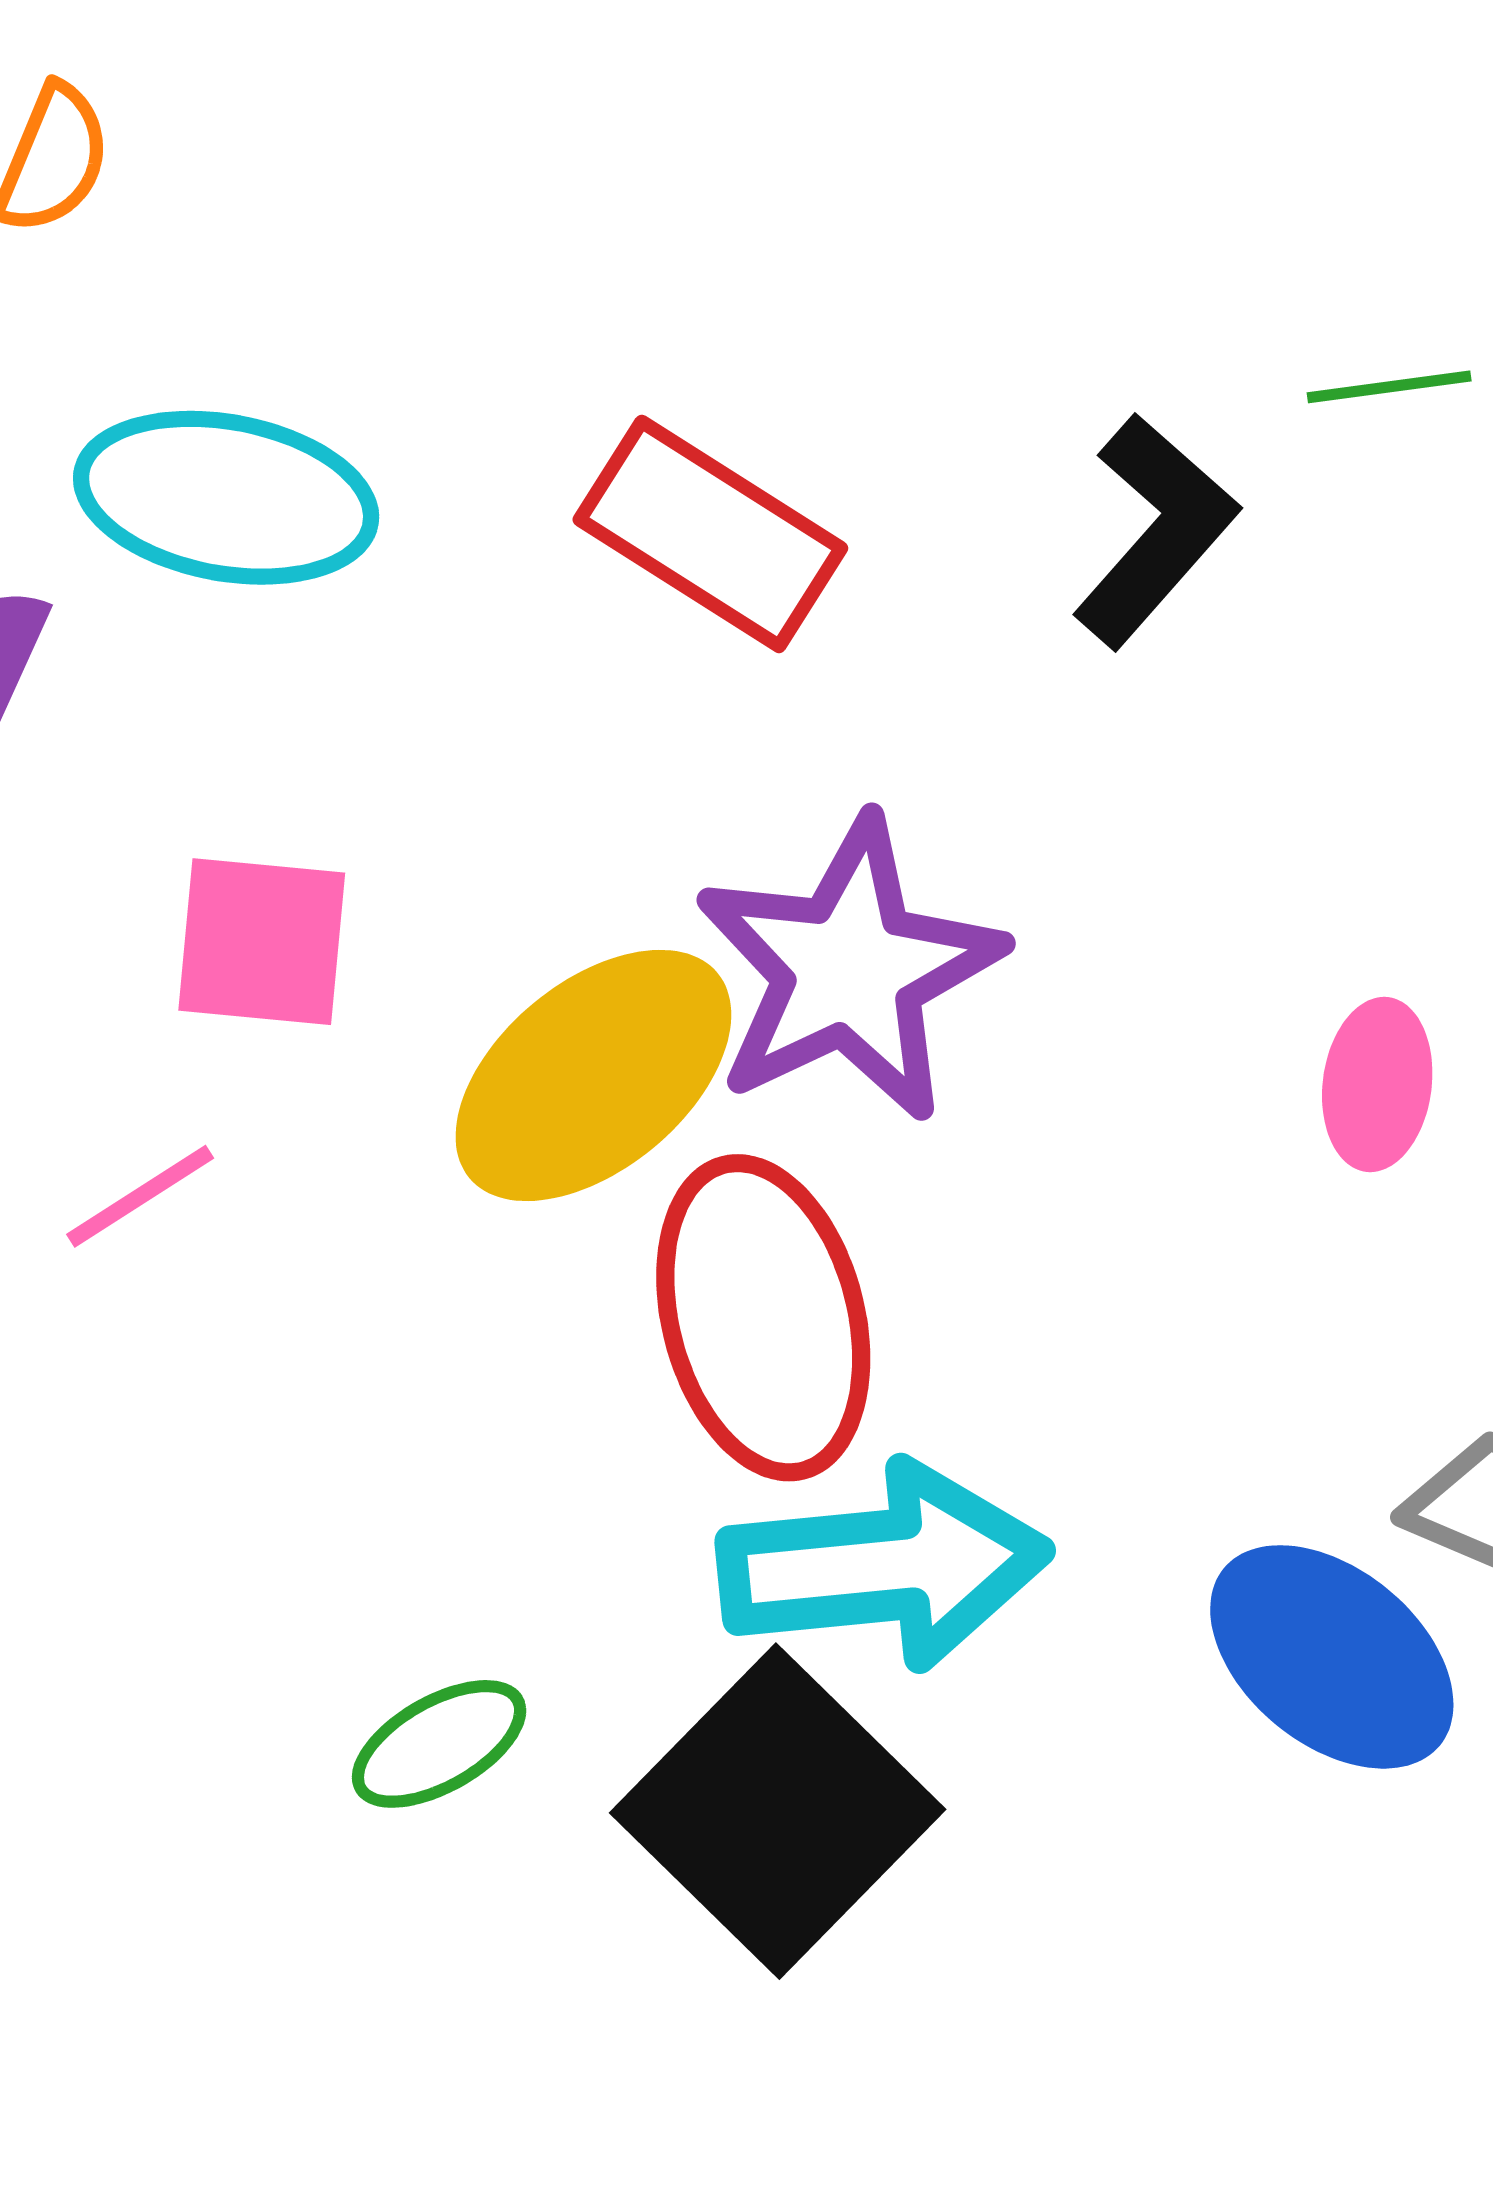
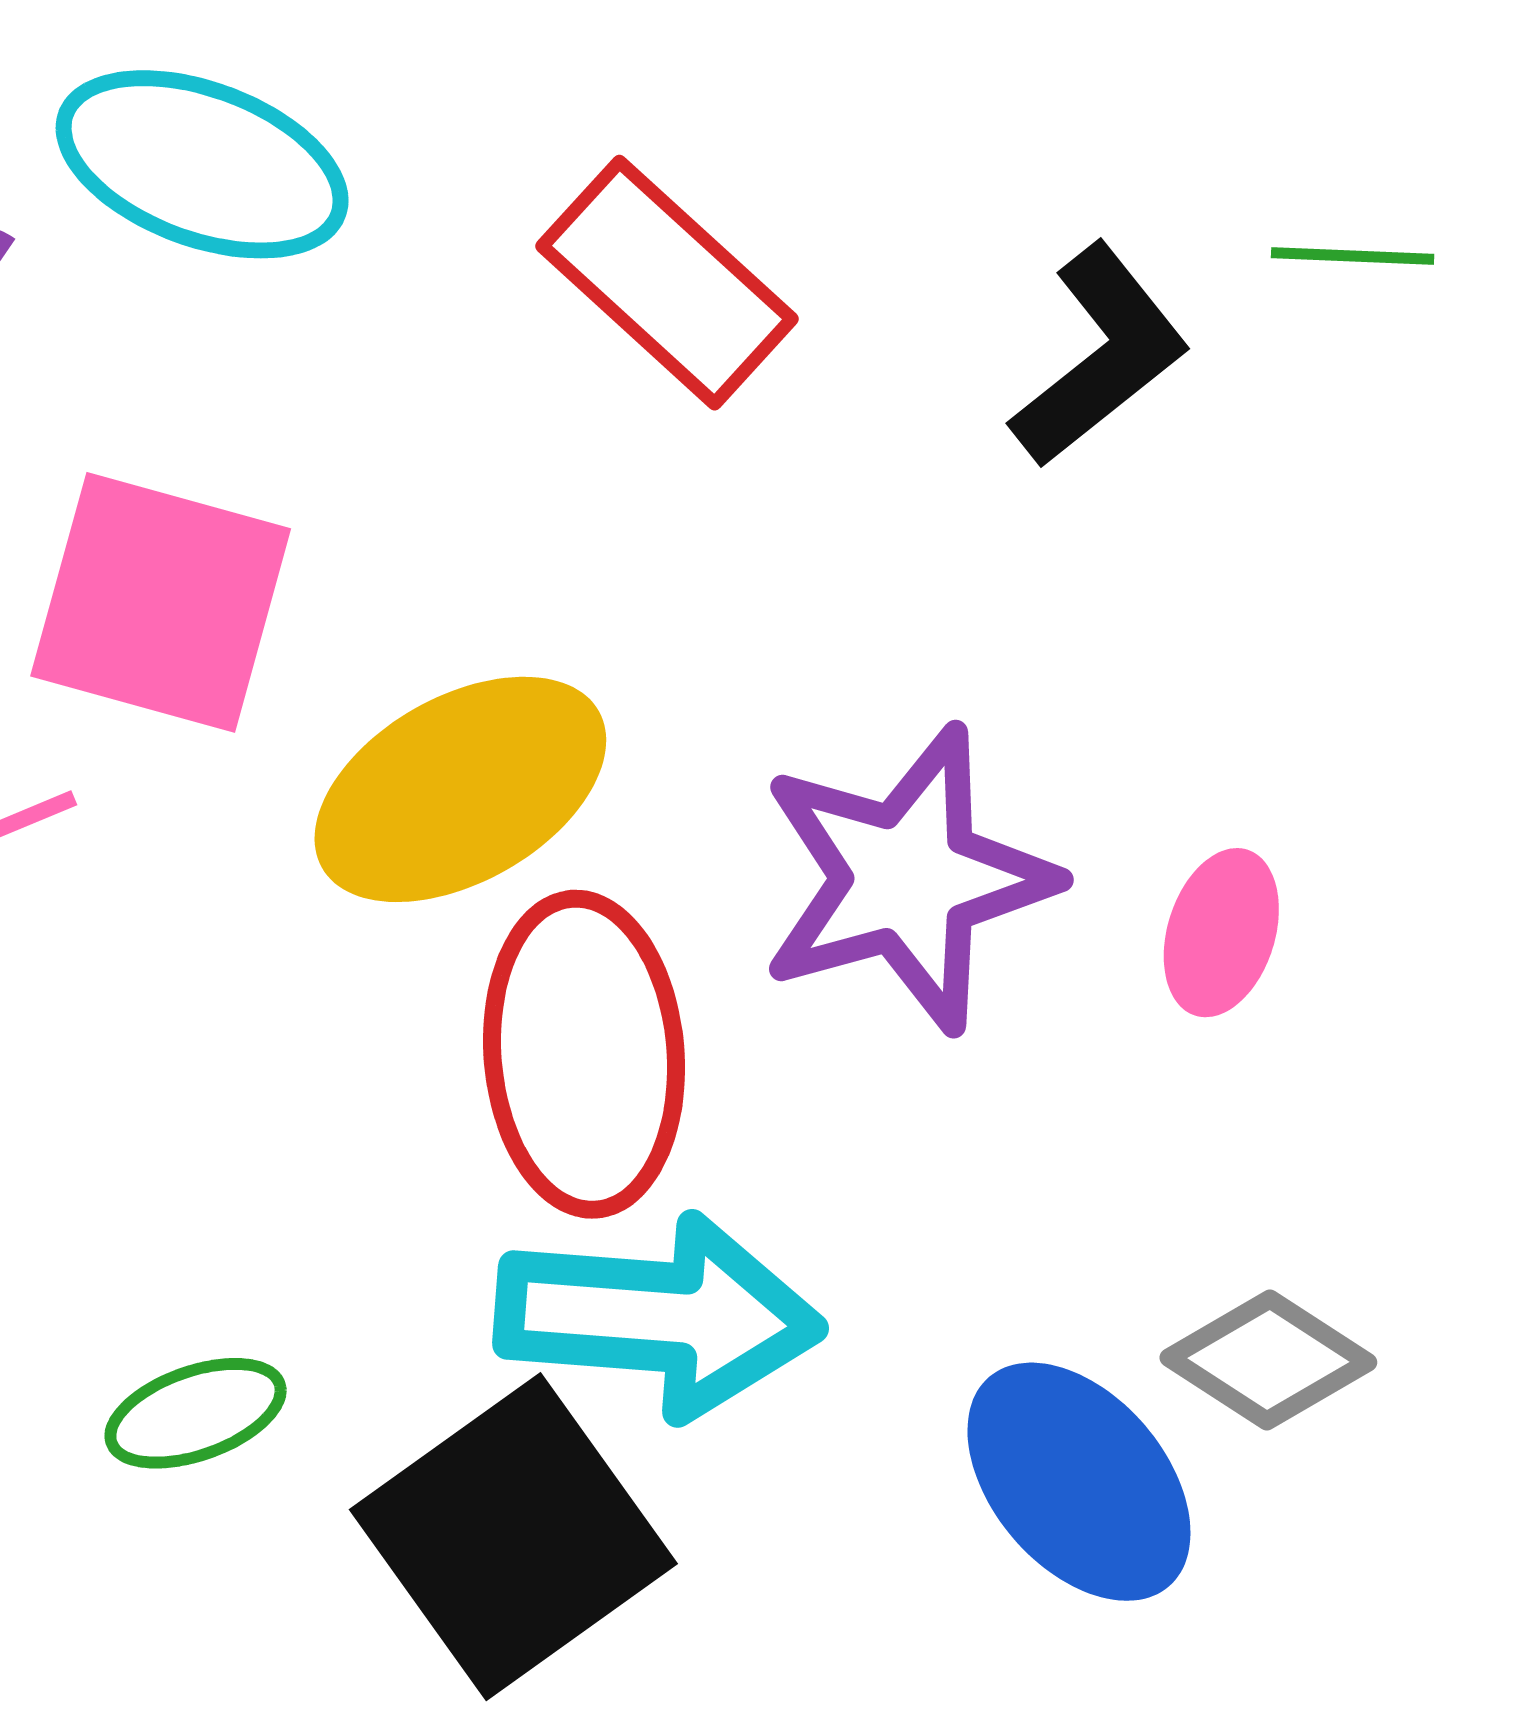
pink square: (262, 942) -> (161, 602), size x1.4
purple star: (849, 970) -> (907, 879), moved

